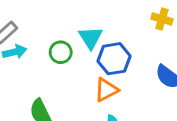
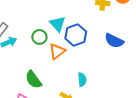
orange triangle: (106, 90) -> (57, 51), moved

